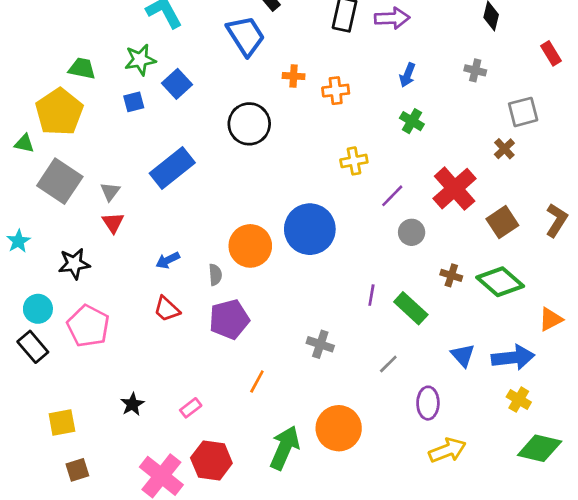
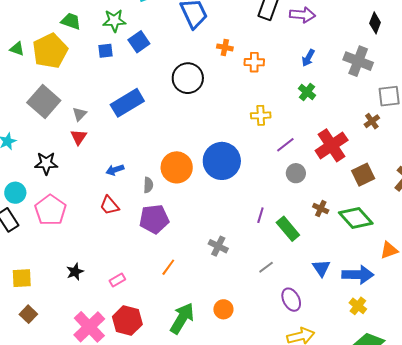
gray cross: (475, 70) -> (358, 61), size x1.8
green triangle: (24, 143) -> (17, 49), moved
purple ellipse: (428, 403) -> (291, 300), turned -35
orange circle: (339, 428) -> (223, 309), size x0.6
brown square: (77, 470) -> (28, 314), turned -36

